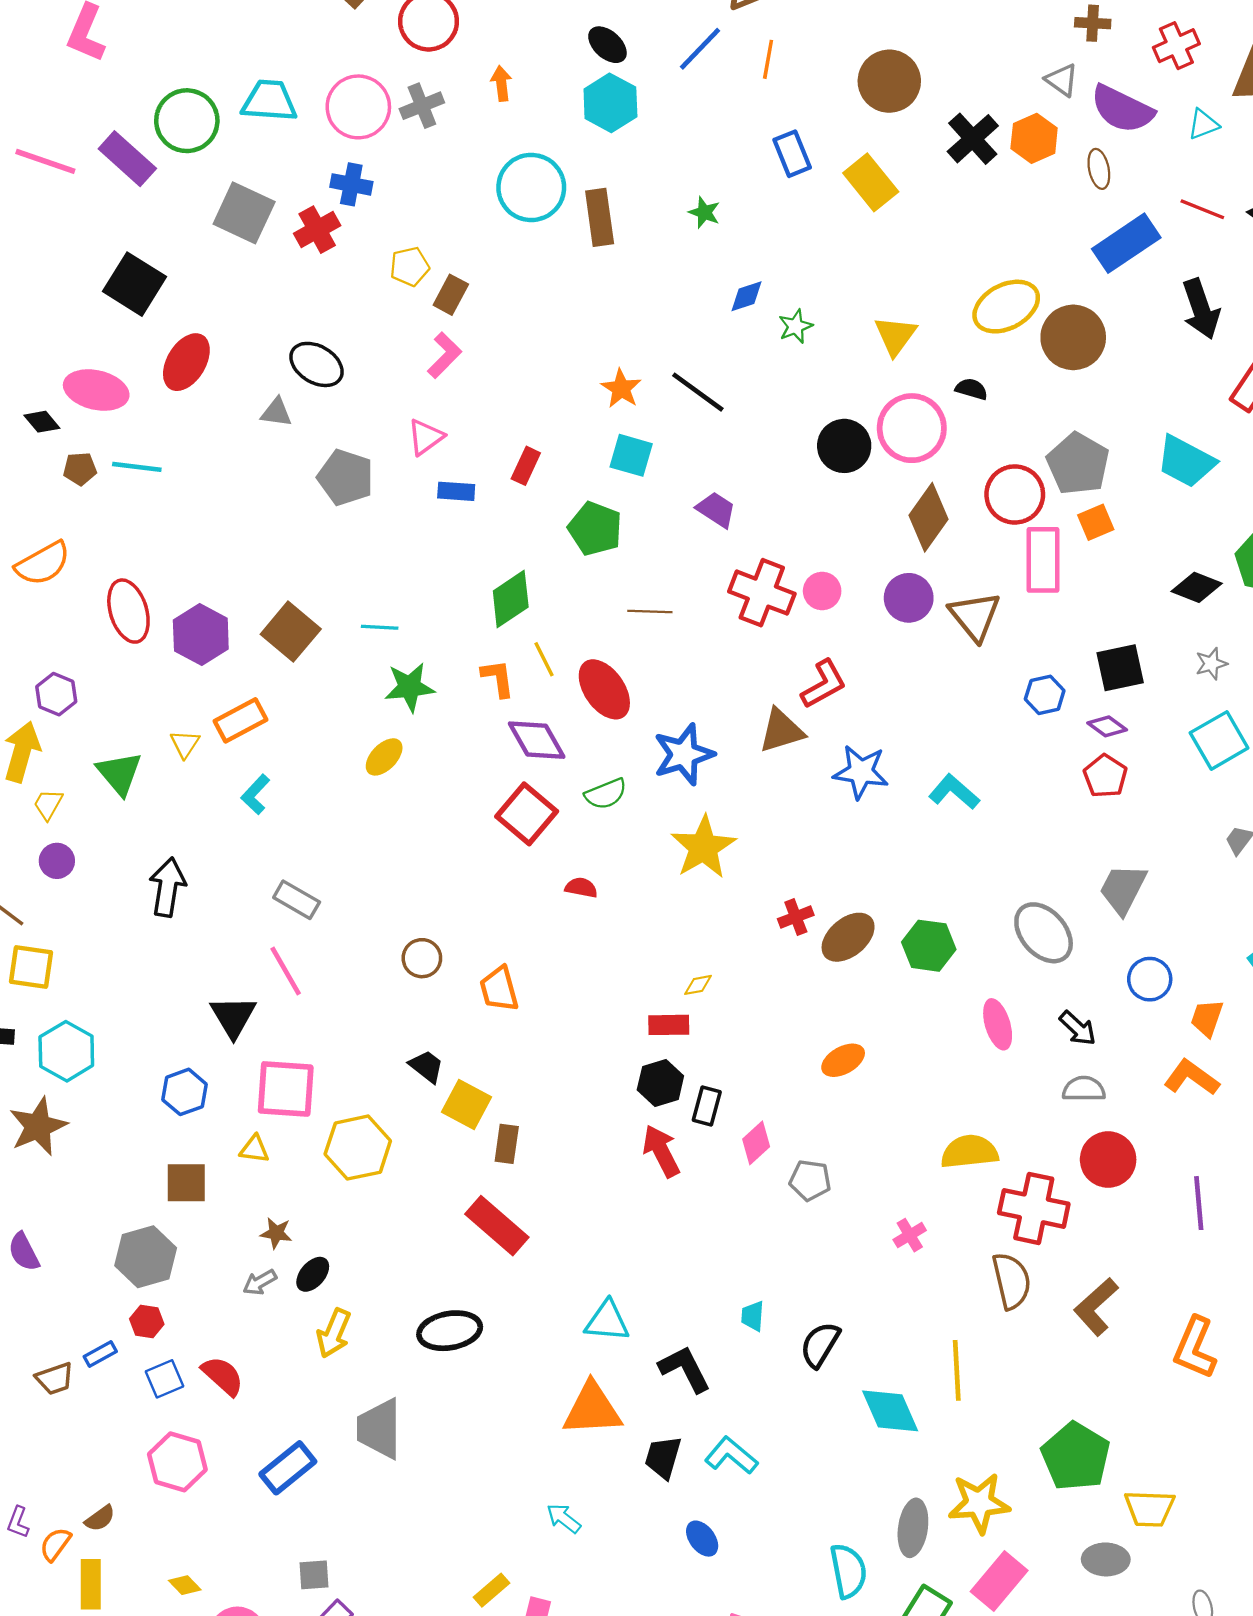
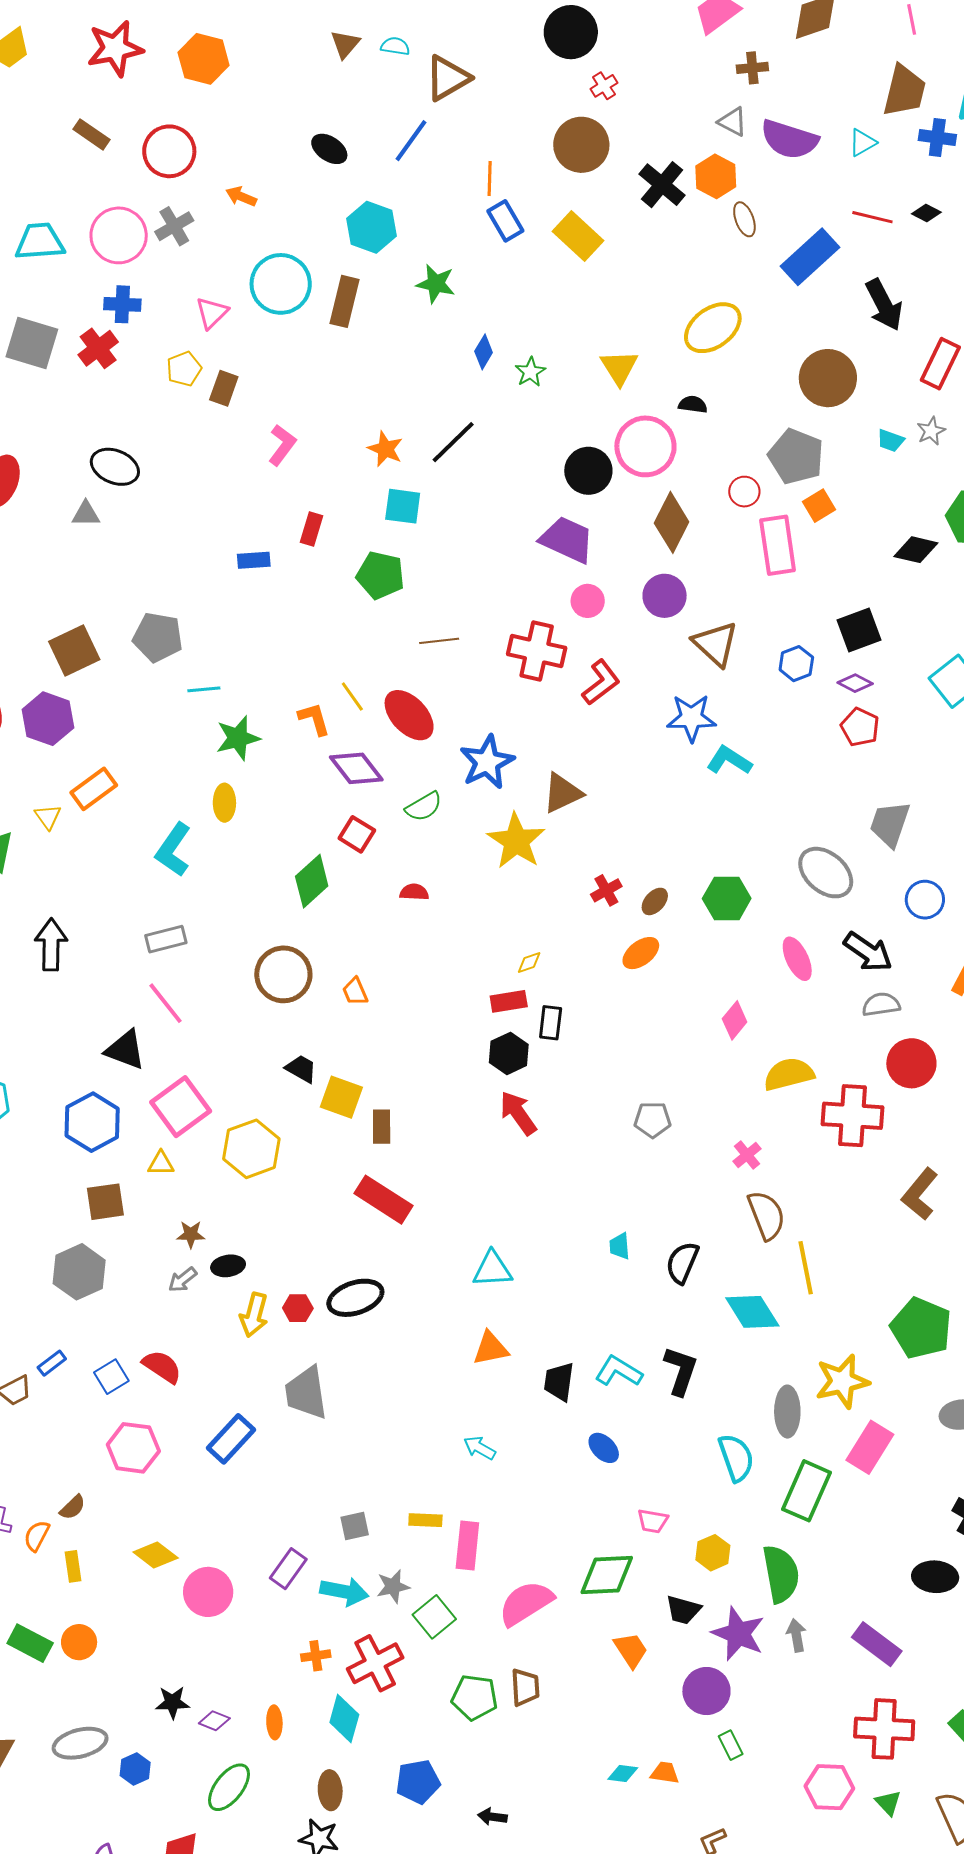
red cross: (1176, 46) -> (604, 86), moved, size x0.7
orange line: (768, 59) -> (490, 178), moved
orange arrow: (501, 83) -> (241, 196), turned -52
cyan hexagon: (610, 103) -> (371, 227), moved
brown ellipse: (1099, 169) -> (744, 219), moved
green star: (704, 212) -> (436, 284), size x1.4
brown rectangle: (600, 217) -> (344, 301), turned 30
blue diamond: (747, 296) -> (484, 352), turned -32
brown circle: (1073, 337) -> (828, 378), moved
pink L-shape: (444, 355) -> (282, 445), moved
black line: (698, 392) -> (453, 442), turned -72
pink triangle: (426, 437) -> (212, 313), moved
cyan trapezoid: (1186, 461) -> (890, 441), size x0.5
gray pentagon: (345, 477) -> (158, 637), moved
red circle: (1015, 494) -> (744, 492), size x0.6
purple trapezoid: (716, 510) -> (567, 540), moved, size x1.5
red cross: (762, 593) -> (537, 651), moved
green diamond: (511, 599) -> (312, 881), moved
brown triangle: (975, 616) -> (715, 644), moved
brown square: (291, 632) -> (74, 651), moved, turned 33
gray star: (1211, 664) -> (931, 431), moved
brown triangle: (781, 731) -> (562, 793), moved
yellow ellipse: (384, 757) -> (224, 803), turned -36
blue star: (861, 772) -> (691, 718), moved
cyan L-shape: (255, 794) -> (173, 850), moved, size x1.5
red square: (527, 814) -> (357, 834), size x0.7
gray rectangle: (297, 900) -> (166, 939), turned -36
brown ellipse: (848, 937) -> (655, 901), size x0.6
brown circle: (422, 958) -> (283, 974), size x1.6
orange trapezoid: (499, 989) -> (355, 992), size x0.7
black triangle: (233, 1017) -> (125, 1050), turned -30
black arrow: (1078, 1028) -> (868, 952), size x1.4
orange ellipse: (843, 1060) -> (641, 953), moved
pink square: (286, 1089) -> (181, 1107), turned -32
blue hexagon: (185, 1092) -> (92, 1122), size x1.4
black rectangle: (707, 1106) -> (551, 1023), moved
pink diamond: (756, 1143) -> (735, 1020), moved
black ellipse: (313, 1274) -> (228, 1266), turned 48
brown semicircle: (1011, 1281) -> (766, 1215), moved
red hexagon: (147, 1321) -> (298, 1308), moved
black L-shape: (685, 1369) -> (681, 1371), moved, turned 54
orange triangle: (592, 1409) -> (491, 1348), size x0.7
gray square: (314, 1575) -> (355, 1526), moved
yellow rectangle: (91, 1584) -> (73, 1566), size x0.7
yellow diamond: (185, 1585) -> (156, 1555), size x1.5
yellow rectangle: (492, 1590) -> (425, 1520), turned 52

